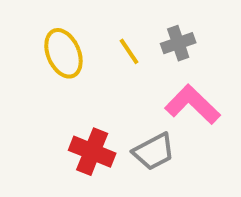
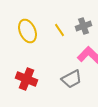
red cross: (92, 152) -> (26, 79), moved

